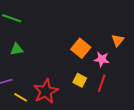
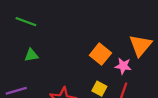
orange triangle: (118, 40) -> (140, 45), size x1.6

